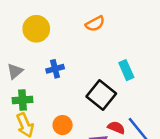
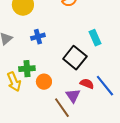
green cross: (23, 100) -> (27, 69), moved

